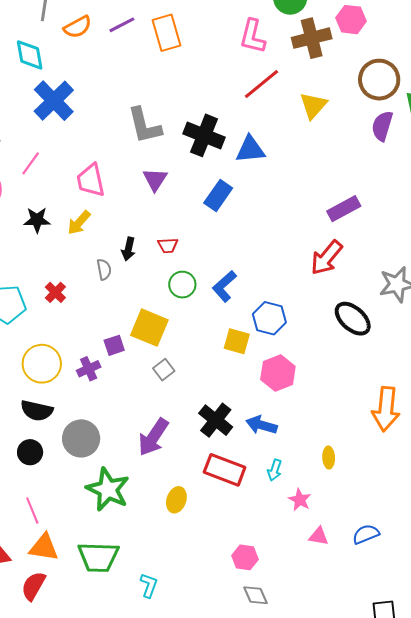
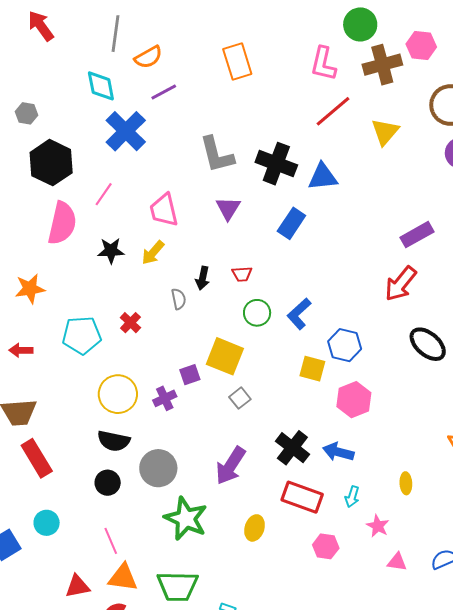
purple line: (122, 25) -> (164, 92), moved
pink hexagon: (245, 557) -> (326, 546), moved

